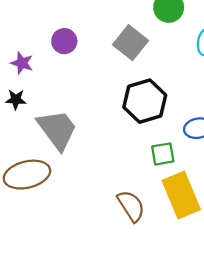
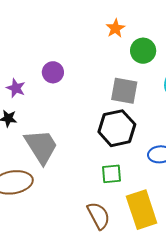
gray square: (131, 43) -> (124, 91), moved, turned -32
green square: (163, 154) -> (111, 174), moved

